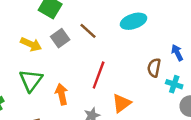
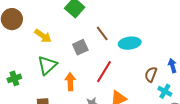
cyan ellipse: (133, 21) -> (130, 43), moved
gray square: (60, 38) -> (80, 47), moved
yellow arrow: (31, 44) -> (43, 36), moved

